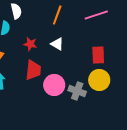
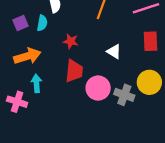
white triangle: (57, 44) -> (114, 52), moved
red rectangle: (98, 55) -> (150, 41), moved

